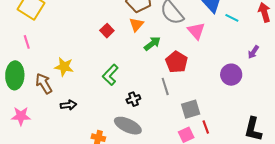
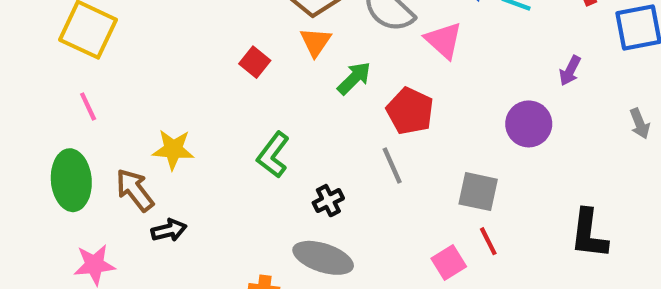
black arrow: (69, 105) -> (169, 230), moved
gray square: (191, 109) -> (478, 192), moved, turned 36

